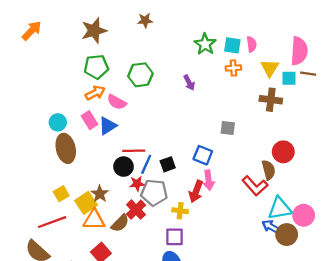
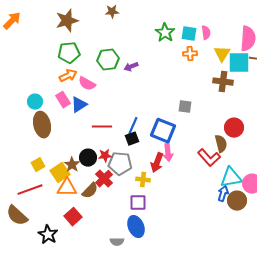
cyan square: (289, 78) -> (239, 63), size x1.6
purple arrow: (189, 83) -> (131, 67), moved, turned 96
blue square: (203, 155) -> (163, 131), size x1.4
blue line: (146, 164) -> (133, 126), moved
black circle: (123, 167) -> (88, 158), moved
blue arrow: (271, 227) -> (223, 194), turned 77

